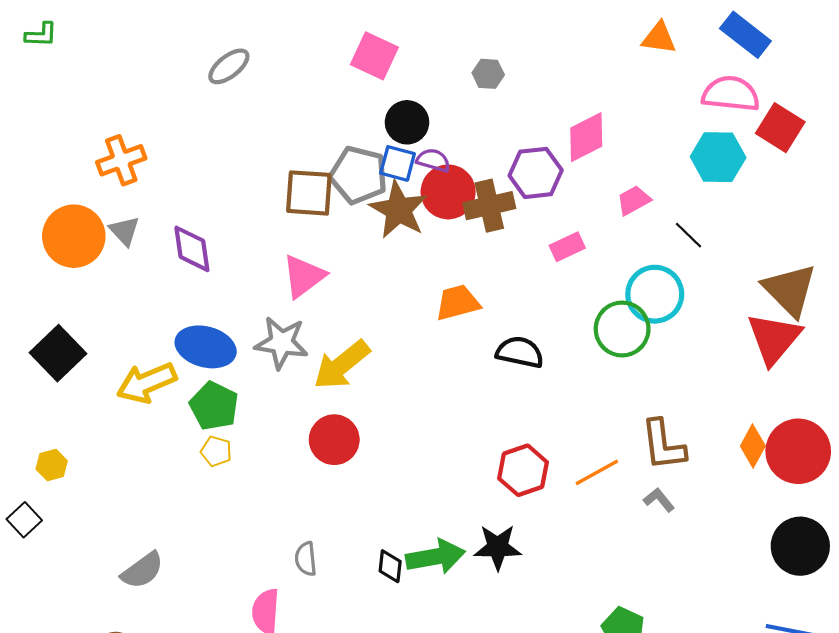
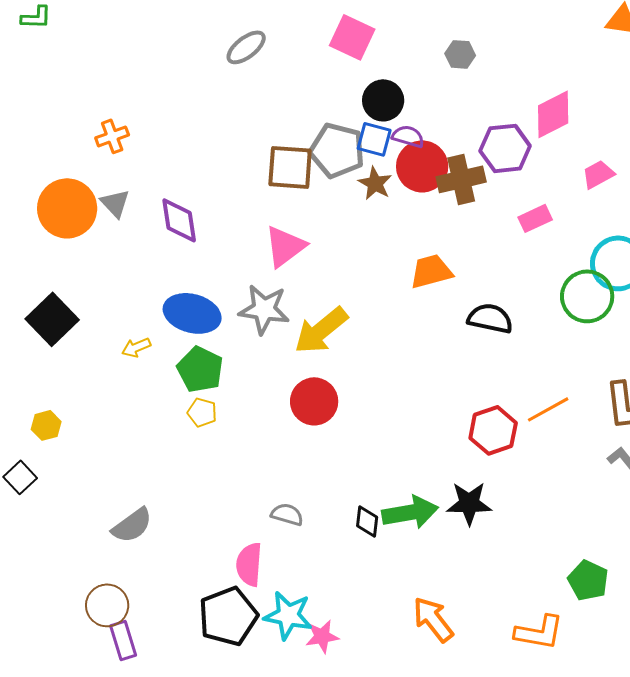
gray ellipse: (229, 66) -> (246, 47), moved
orange cross: (121, 160) -> (112, 136), size x0.7
brown star: (399, 210) -> (375, 183), size x0.6
yellow arrow: (147, 383) -> (136, 347), size x0.5
orange line: (597, 472) -> (548, 409), moved
gray semicircle: (306, 559) -> (287, 514), turned 112

